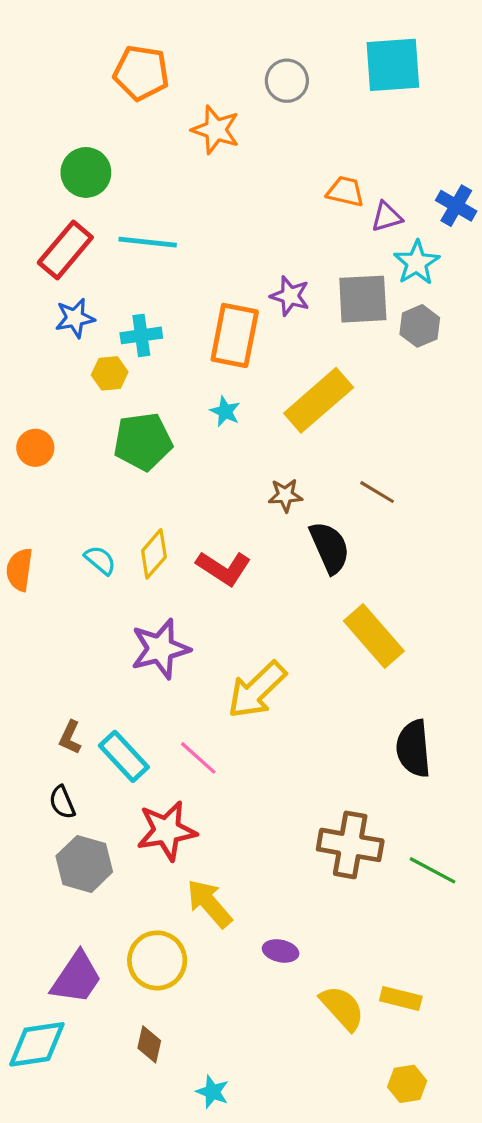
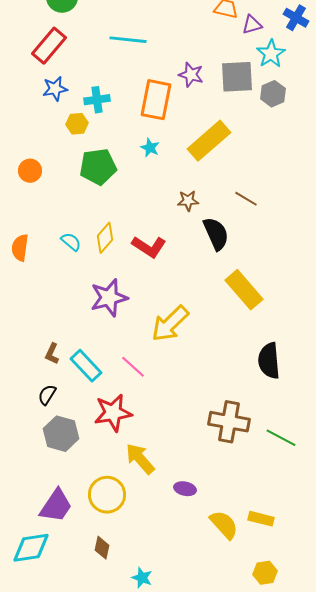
cyan line: (148, 242) -> (128, 40), moved
black semicircle: (62, 802) -> (47, 395), turned 55

